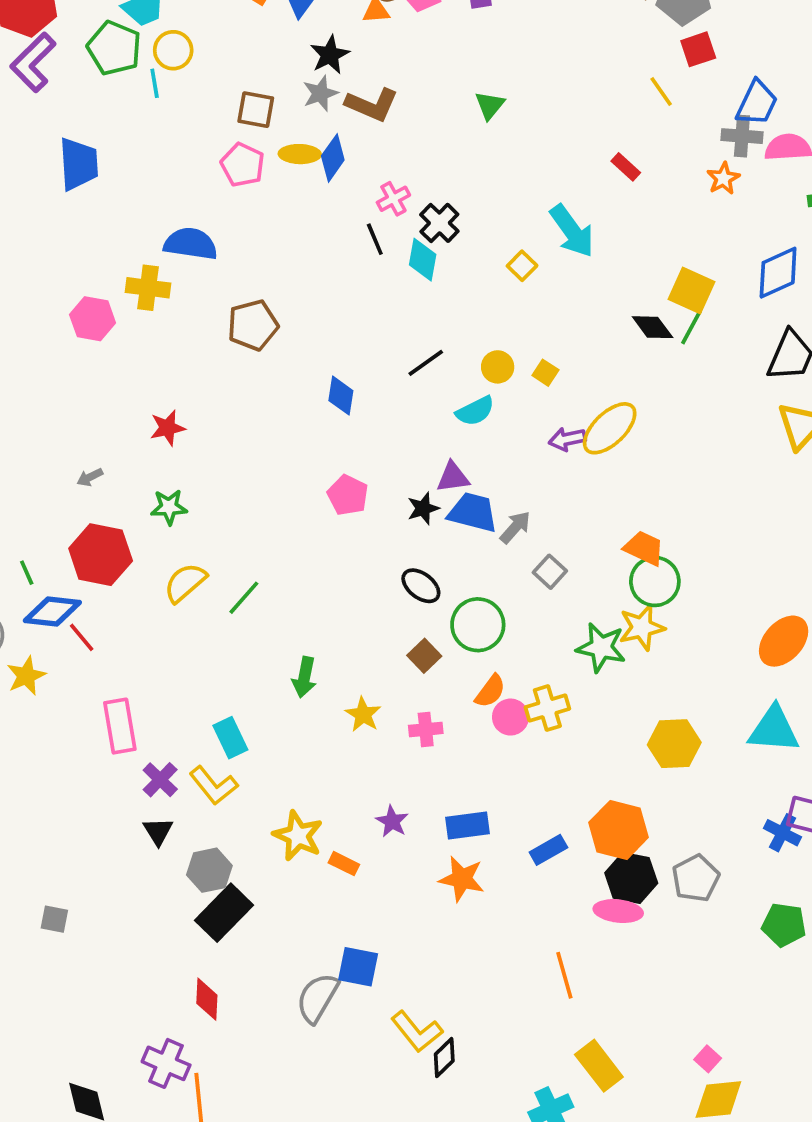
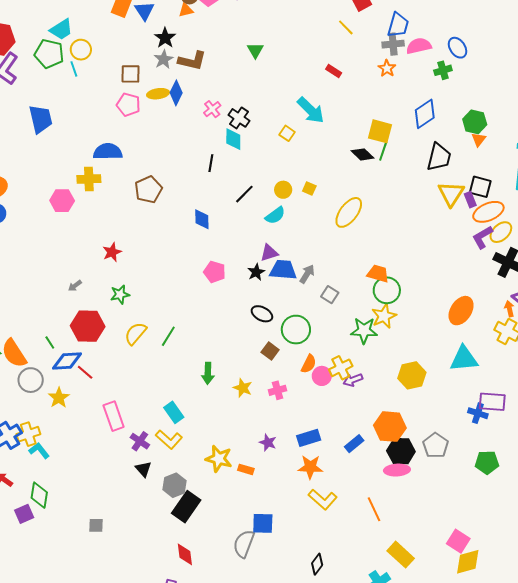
black line: (375, 239) -> (211, 163), moved, turned 42
purple arrow: (567, 439) -> (353, 380), moved
yellow L-shape: (417, 1032) -> (323, 499), moved
pink square: (708, 1059) -> (458, 541), size x1.6

